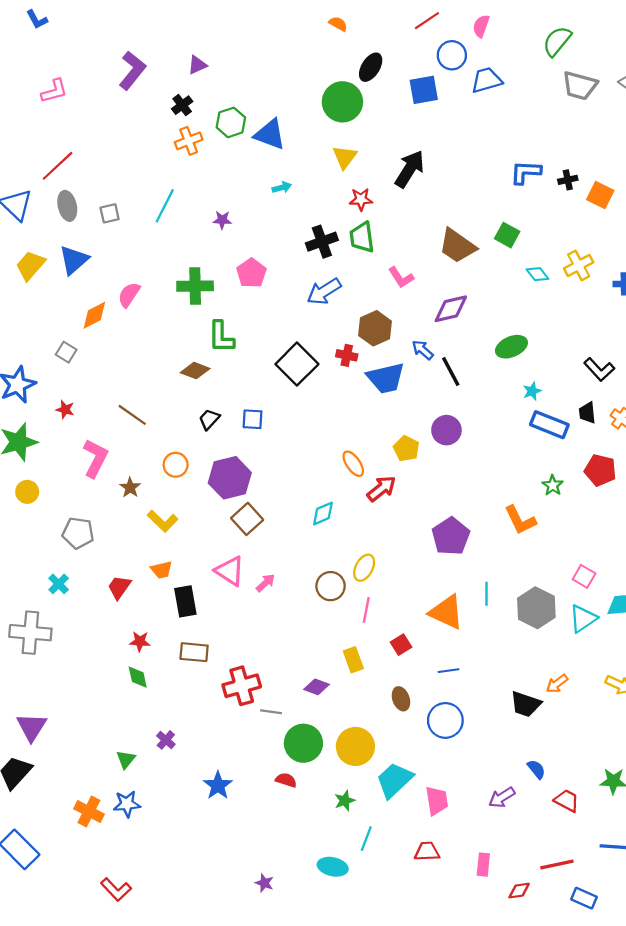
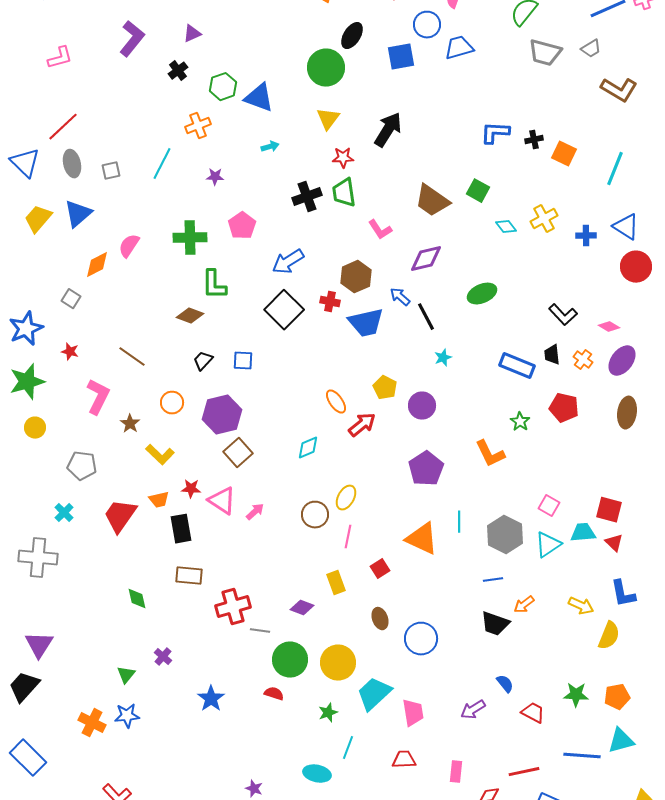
orange cross: (189, 141) -> (198, 126), moved
blue arrow: (324, 291) -> (288, 262), moved
cyan star: (532, 391) -> (443, 358), moved
purple circle: (446, 430) -> (422, 406), moved
red trapezoid: (119, 587) -> (120, 516), size x1.5
red star: (140, 641) -> (191, 489), moved
blue line: (449, 671) -> (493, 580), moved

